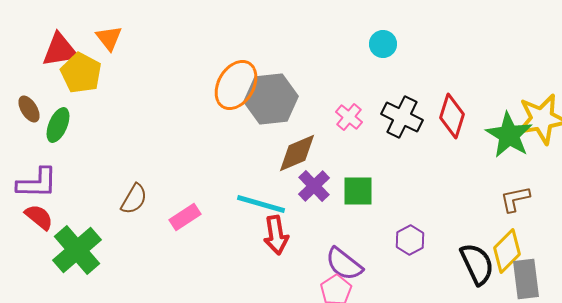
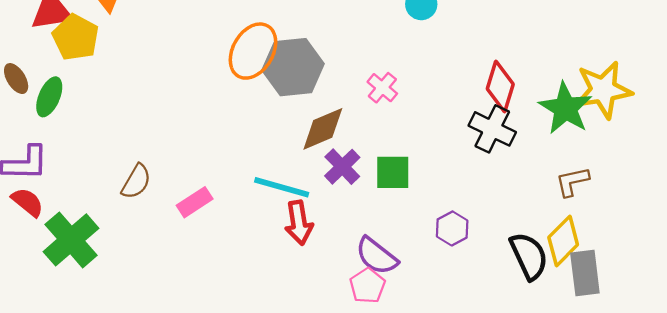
black cross: (402, 117) -> (492, 129), moved

